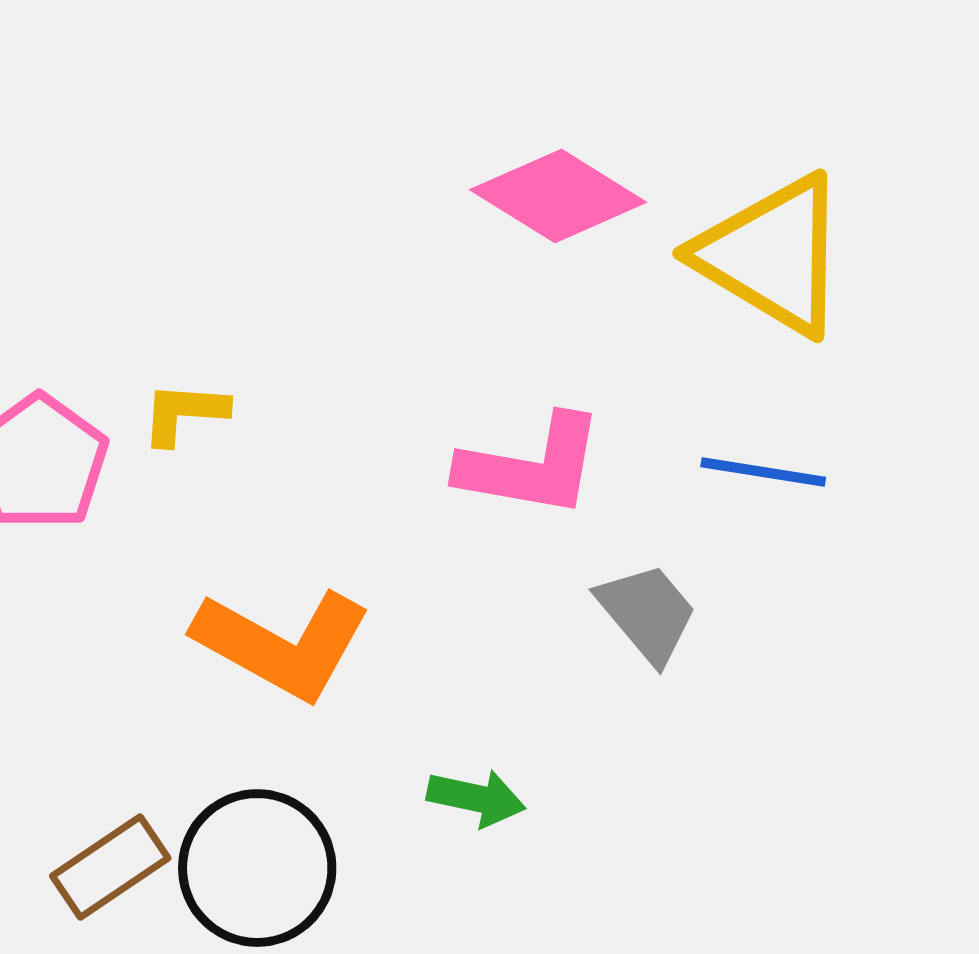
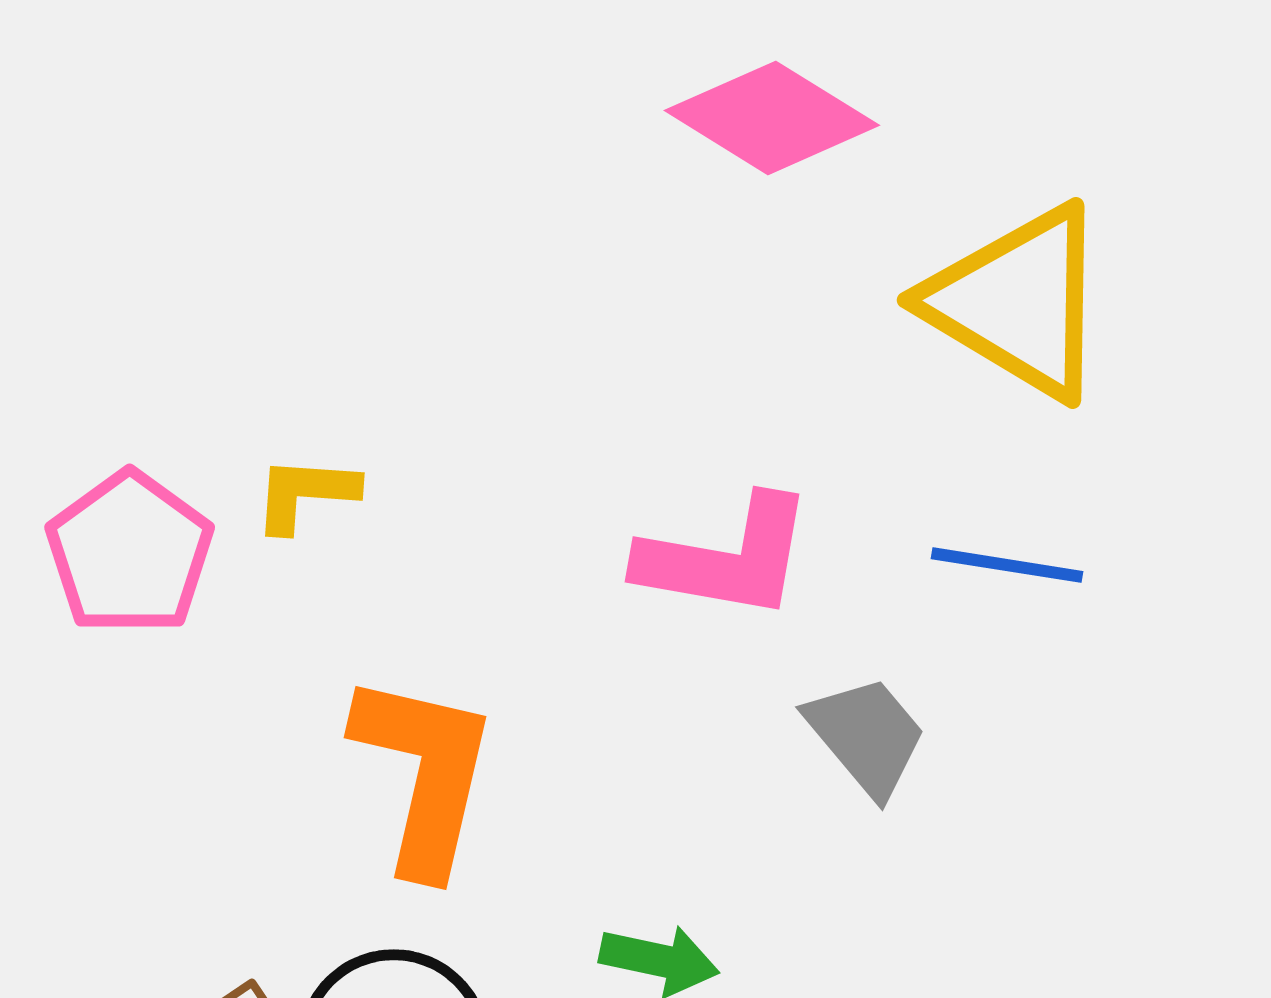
pink diamond: (558, 196) -> (772, 118), moved
orange L-shape: (282, 644) -> (424, 773), turned -106

